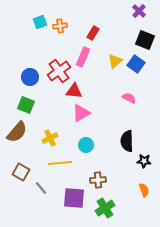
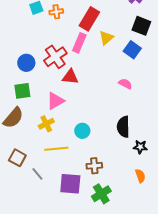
red rectangle: (93, 33) -> (89, 19), size x1.6
yellow triangle: (115, 61) -> (106, 38), moved
green square: (26, 105) -> (22, 91), turned -30
pink triangle: (81, 113) -> (55, 101), moved

